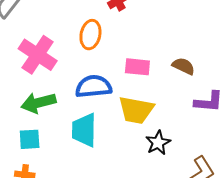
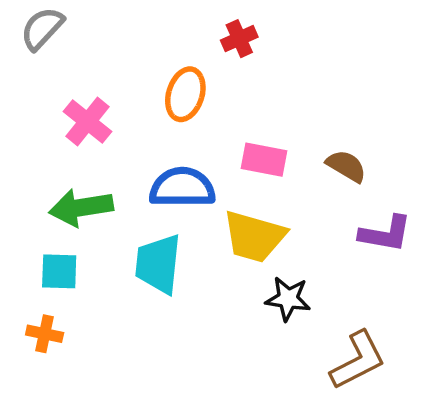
pink cross: (38, 55) -> (88, 122), size x0.7
black star: (158, 143) -> (288, 299), turned 30

